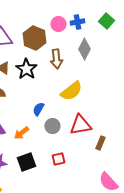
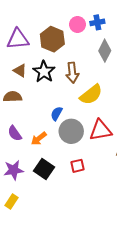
brown arrow: (56, 59) -> (72, 73), moved
gray circle: (52, 126) -> (71, 131), size x1.5
black square: (26, 162) -> (44, 169), turned -36

